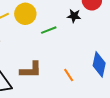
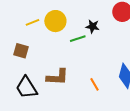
black star: (74, 16) -> (93, 26), moved

